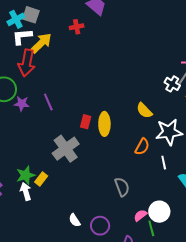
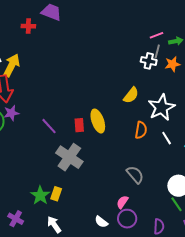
red cross: (77, 27) -> (28, 26), moved, turned 32
purple line: (48, 102) -> (49, 126), moved
purple star: (22, 104) -> (11, 113), moved
yellow semicircle: (144, 111) -> (131, 95), turned -78
white arrow: (26, 192) -> (54, 225), moved
pink semicircle: (140, 215) -> (122, 202), moved

